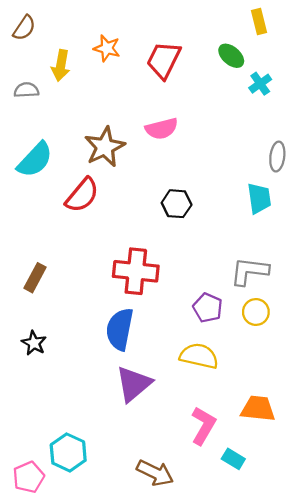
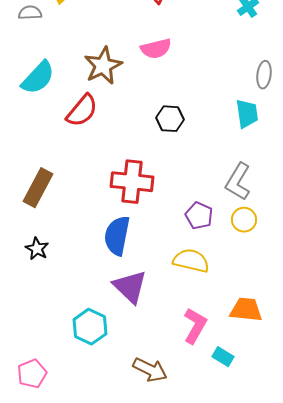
gray L-shape: (249, 271) -> (238, 182), turned -66
brown rectangle: (35, 278) -> (38, 188), size x1.4
purple triangle: (134, 384) -> (130, 287), turned -36
cyan hexagon: (68, 452) -> (90, 327), moved

